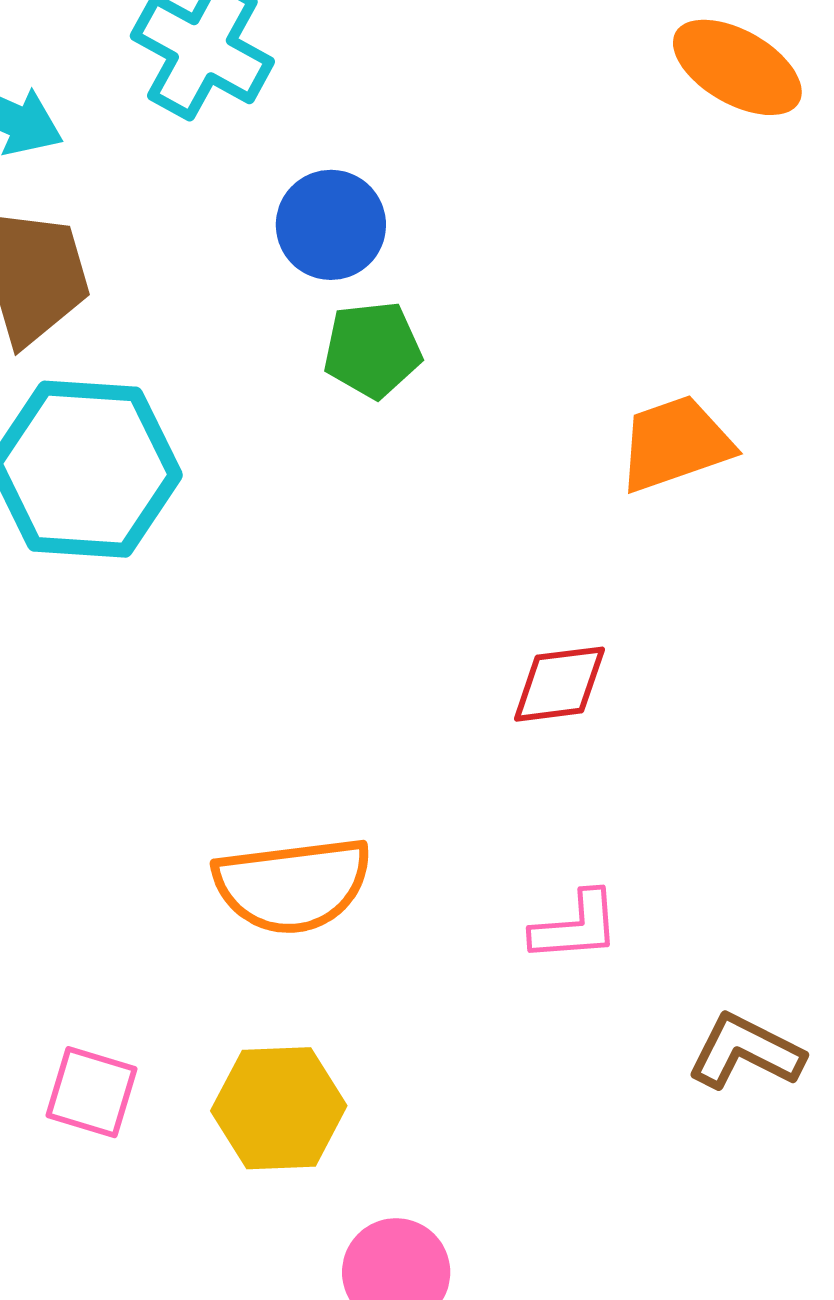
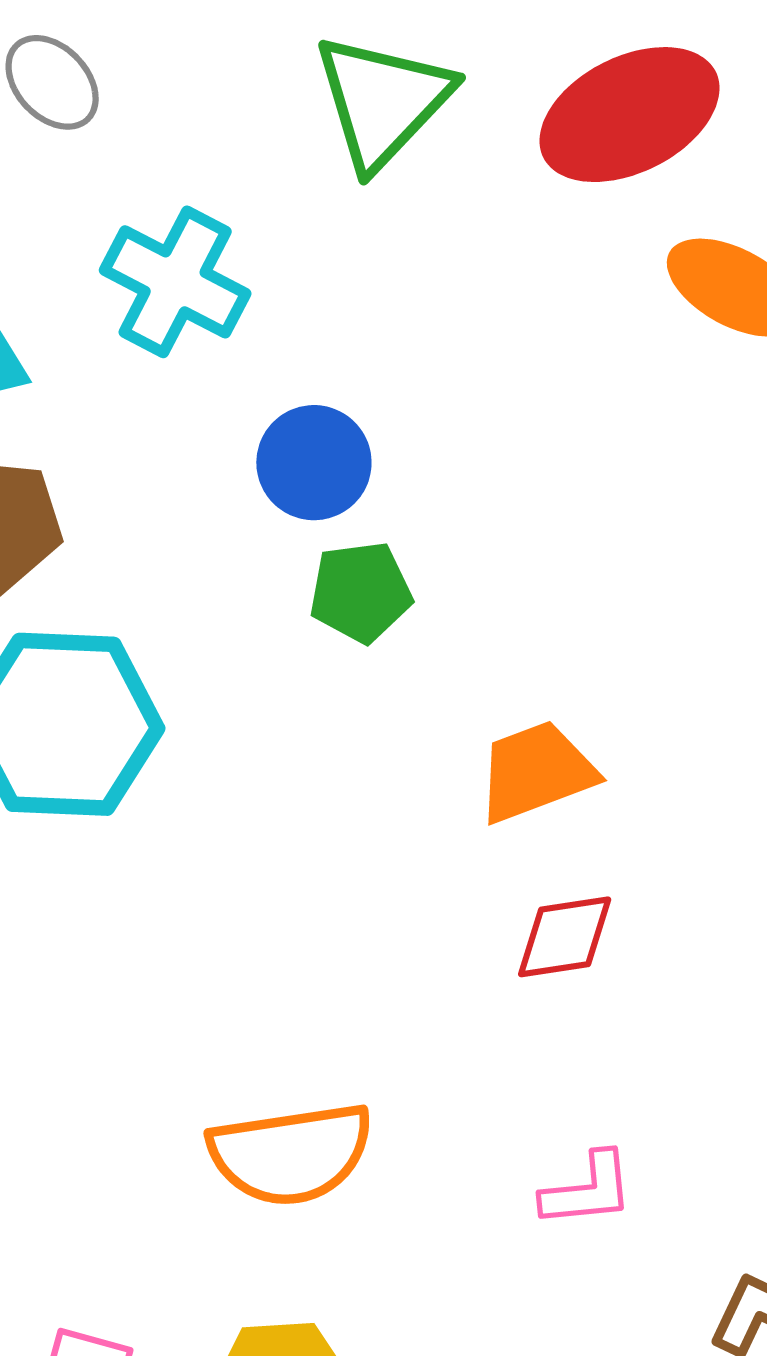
orange trapezoid: (675, 444) -> (536, 772), moved

